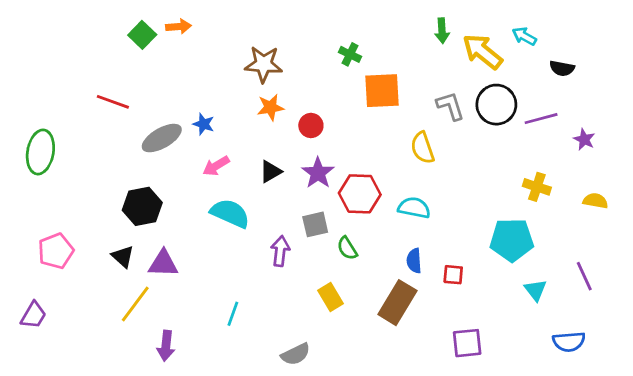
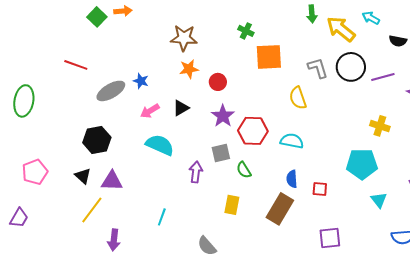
black triangle: (271, 172) -> (181, 108), moved
yellow rectangle: (330, 297) -> (232, 205), turned 42
gray semicircle: (296, 354) -> (207, 246), turned 75

